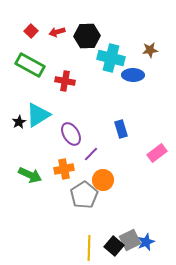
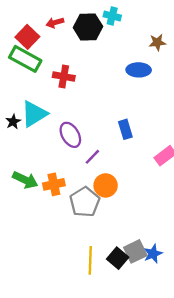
red square: (31, 31) -> (27, 37), moved, size x1.5
cyan cross: (111, 58) -> (112, 16), moved, size x0.6
orange cross: (64, 169) -> (54, 184), moved

